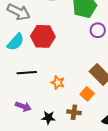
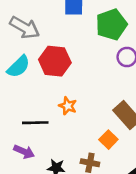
black line: (27, 73) -> (35, 123), moved
orange star: (58, 83) -> (68, 106), moved

